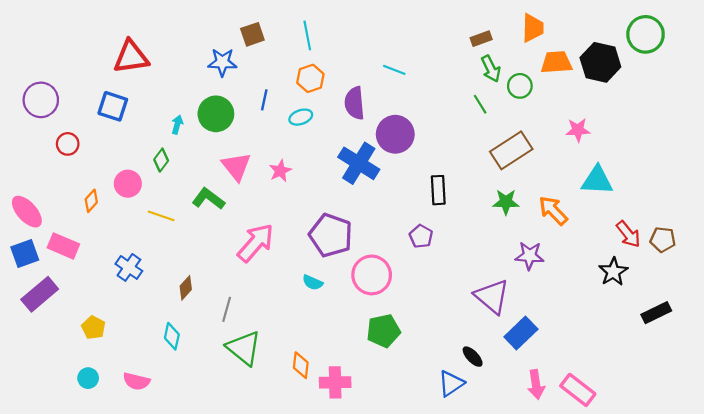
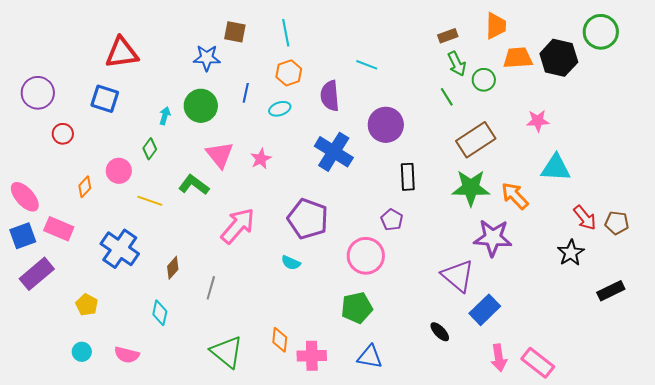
brown square: (252, 34) -> (235, 32), turned 30
purple circle: (395, 134) -> (386, 125), moved
green star: (506, 202) -> (471, 188), size x1.5
purple star: (530, 256) -> (493, 238), size x1.4
blue cross: (129, 267) -> (120, 249), size x1.5
pink circle: (372, 275) -> (366, 256), moved
green triangle: (244, 348) -> (227, 352), moved
blue triangle: (451, 383) -> (370, 357), moved, turned 44

